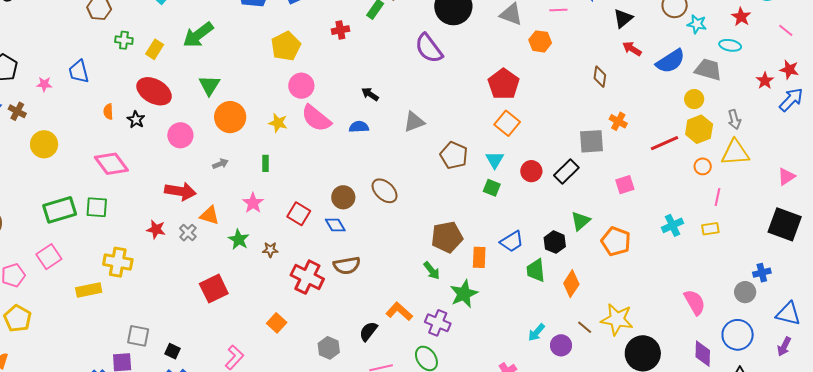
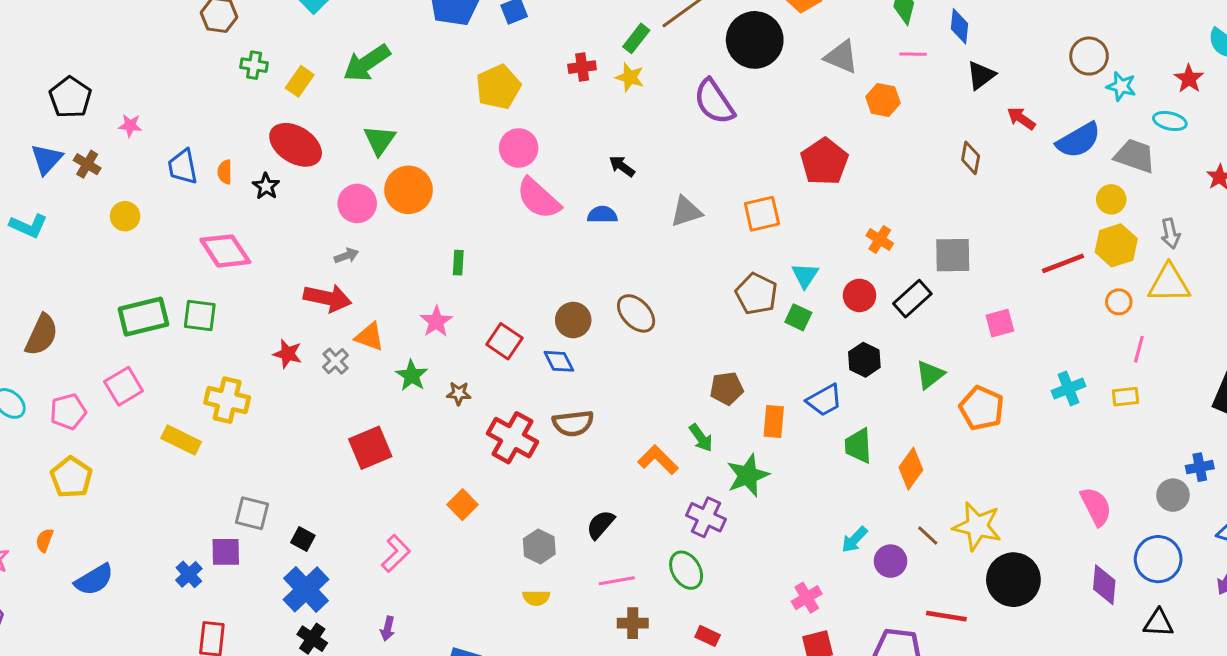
black triangle: (623, 18) -> (981, 75), moved
blue trapezoid: (79, 72) -> (183, 167), moved
orange cross: (618, 121) -> (880, 239), moved
yellow star: (278, 123) -> (630, 77), moved
orange square: (507, 123) -> (762, 214), moved, turned 35
pink circle: (180, 135) -> (357, 203), moved
yellow circle: (44, 144) -> (125, 216), size x0.7
brown pentagon: (454, 155) -> (756, 294), moved
gray arrow: (220, 164) -> (346, 256), moved
brown pentagon: (447, 237) -> (727, 388), size x0.7
black hexagon: (555, 242) -> (864, 360), moved
yellow rectangle: (89, 290) -> (181, 440), turned 35
orange L-shape: (399, 311) -> (658, 460), moved

